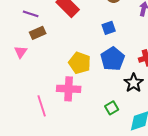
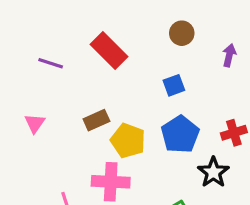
brown rectangle: (38, 33) -> (96, 120), moved

